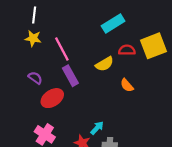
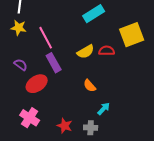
red semicircle: (127, 50) -> (107, 51), moved
orange semicircle: (127, 85) -> (90, 86), moved
cyan arrow: (97, 128) -> (104, 109), moved

